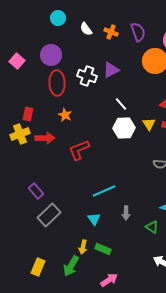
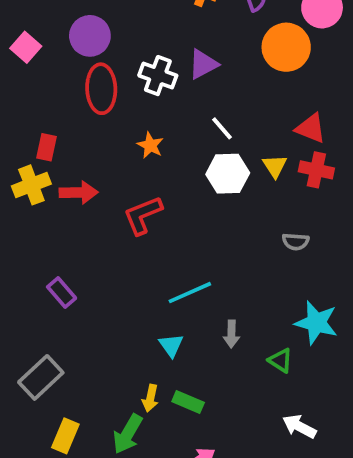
orange star: (65, 115) -> (150, 145), moved
gray rectangle: (49, 215) -> (41, 377), moved

